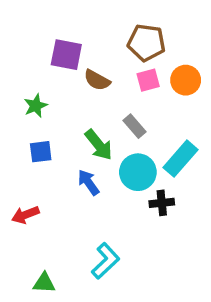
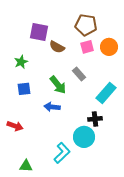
cyan circle: (138, 172) -> (84, 137), moved
blue arrow: (88, 182) -> (52, 107), turned -49
red arrow: (25, 215) -> (15, 126), turned -140

